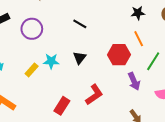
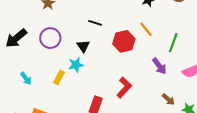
orange line: (139, 39) -> (146, 29), moved
red hexagon: (119, 55) -> (124, 41), moved
black triangle: (79, 58) -> (83, 46), moved

